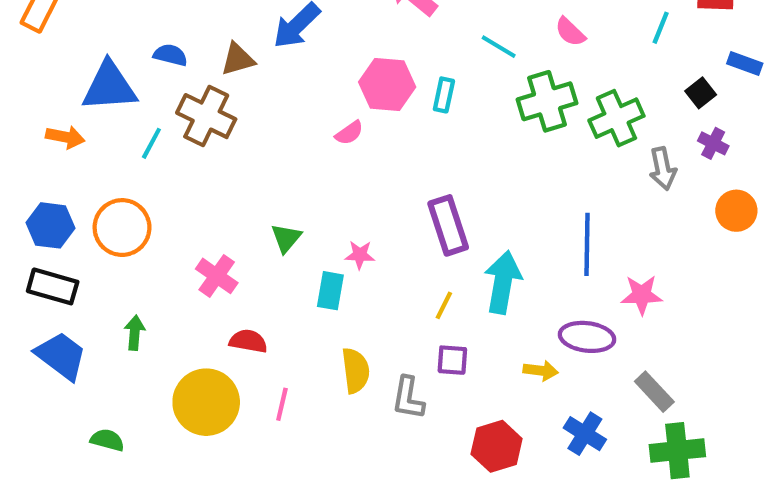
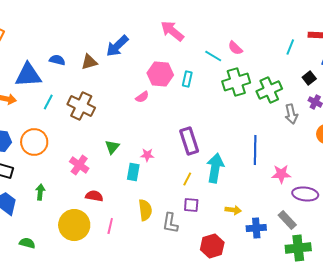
pink semicircle: (570, 32) -> (235, 48), moved
brown cross: (206, 116) -> (81, 106), moved
purple ellipse: (587, 337) -> (305, 194), moved
blue cross: (585, 434) -> (256, 228), moved, turned -36

